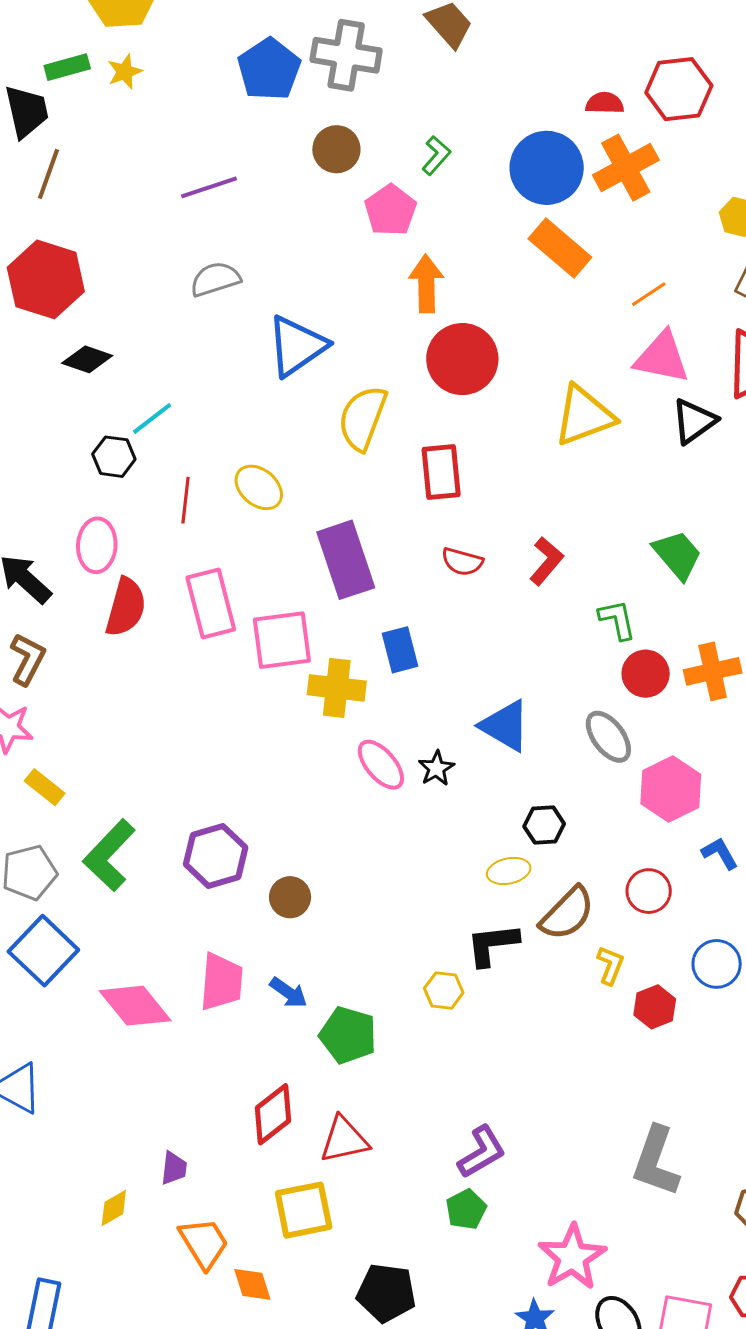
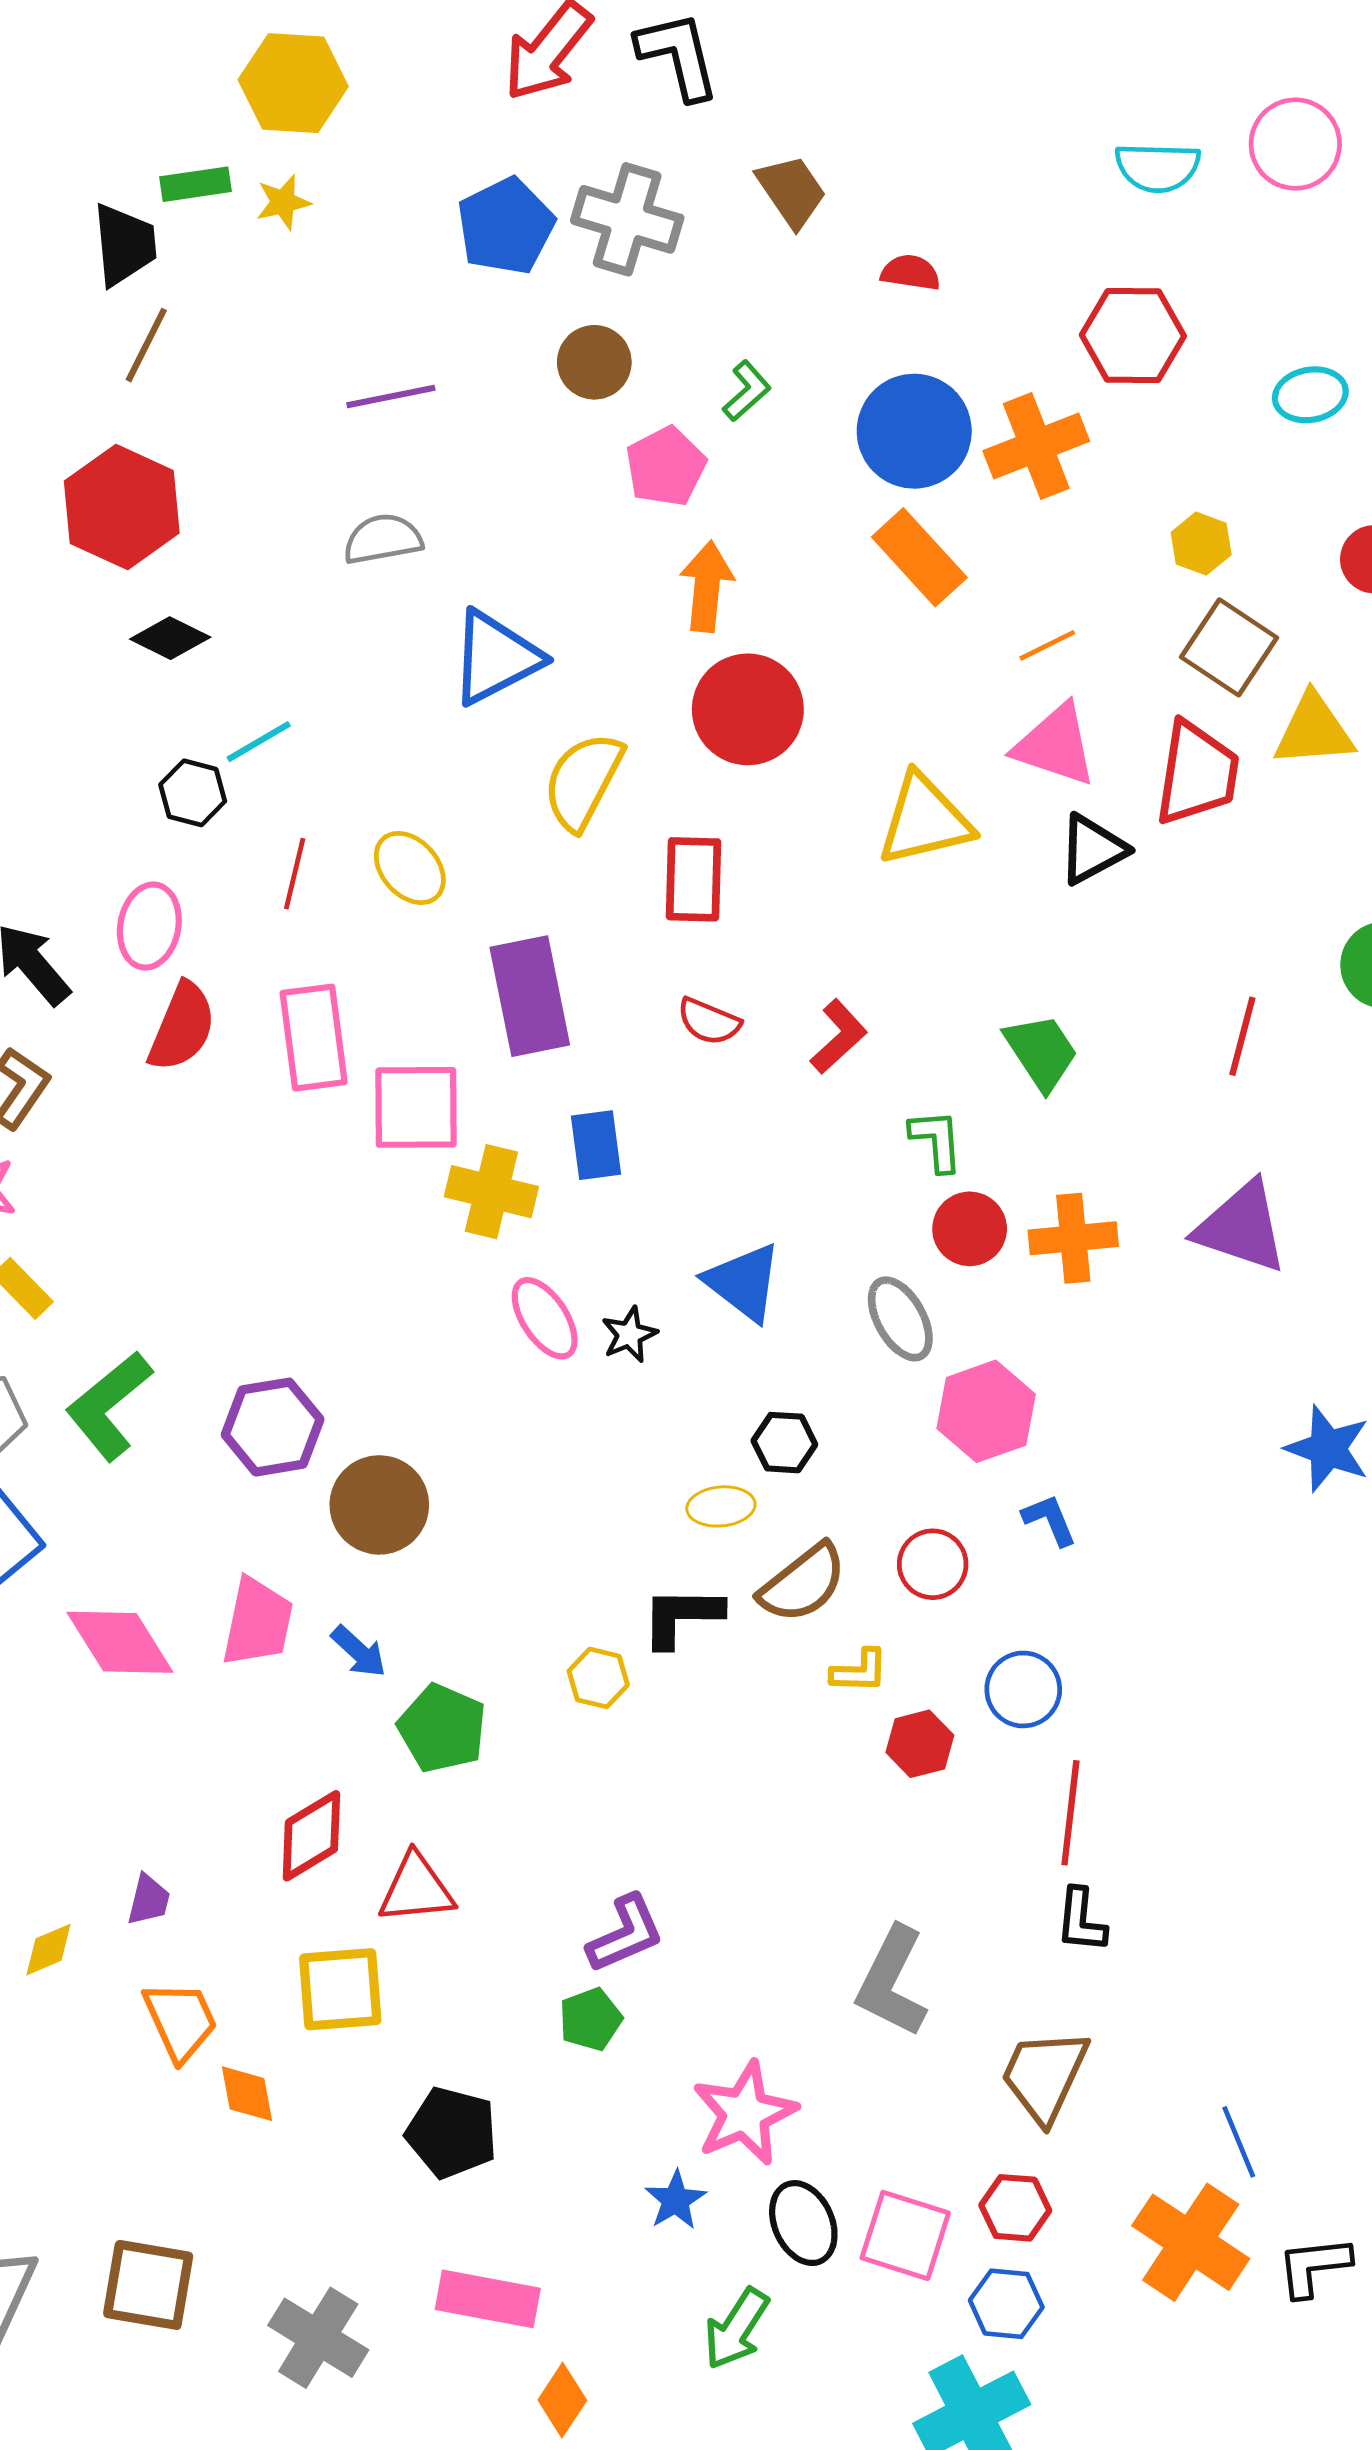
red semicircle: (605, 103) -> (911, 273), moved
brown circle: (290, 897) -> (379, 1505), size x1.5
yellow L-shape: (610, 965) -> (859, 1671), turned 63

